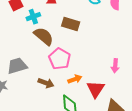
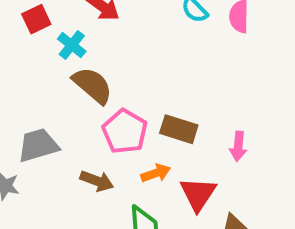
cyan cross: (33, 17) -> (72, 45), turned -32
brown rectangle: (71, 24) -> (179, 129), moved

